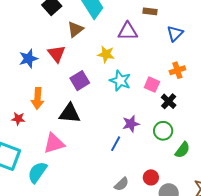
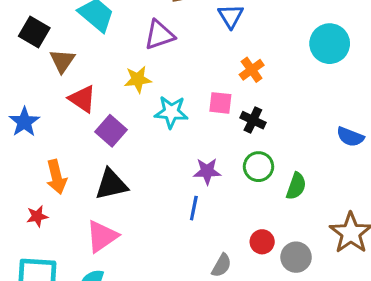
brown triangle: (75, 29) -> (62, 61), moved
red triangle: (57, 54) -> (82, 99), moved
purple star: (131, 124) -> (207, 171), turned 30

